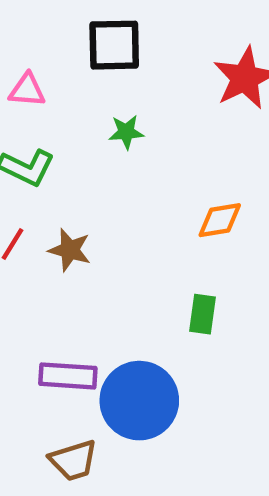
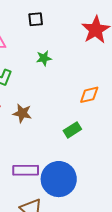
black square: (114, 45) -> (36, 19), size x0.6
green rectangle: (203, 314) -> (72, 130), moved, turned 54

